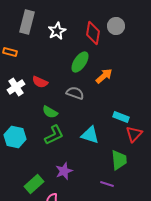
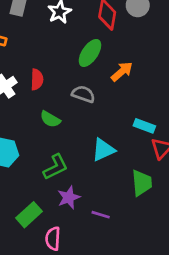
red semicircle: (40, 82) -> (37, 79), turned -112
green L-shape: (54, 135) -> (56, 167), moved
cyan triangle: (90, 135) -> (103, 150), turned -42
purple line: (107, 184) -> (101, 215), moved

